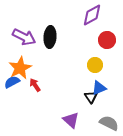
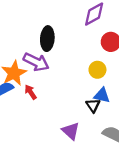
purple arrow: (24, 37) -> (36, 62), moved
blue triangle: (99, 88) -> (102, 95), turned 35

